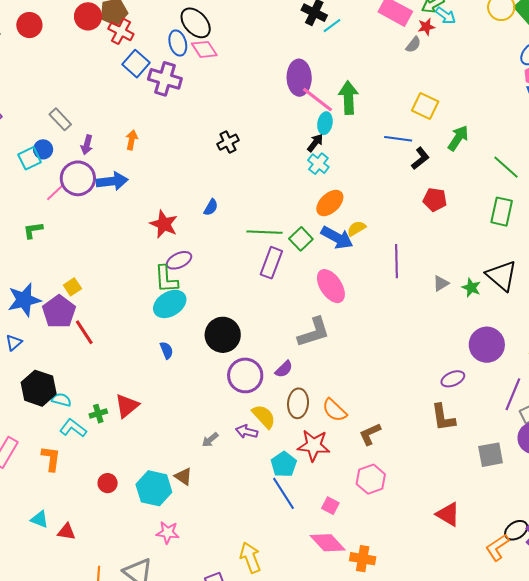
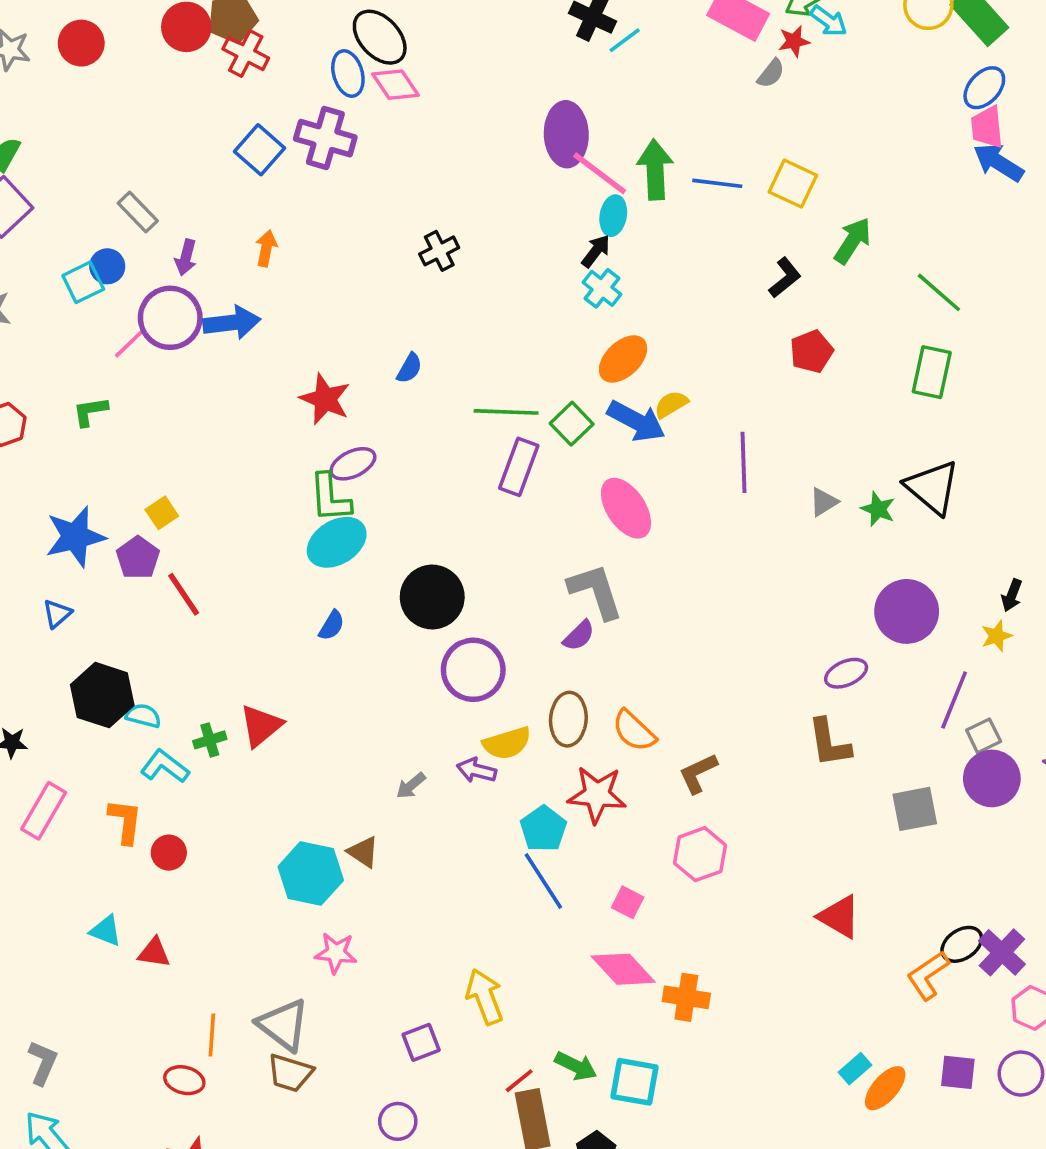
blue square: (136, 64) -> (260, 150), moved
blue line: (398, 139) -> (717, 183), moved
red pentagon: (435, 200) -> (812, 352), turned -30
purple pentagon: (59, 312) -> (138, 558), size x0.7
gray L-shape: (314, 332) -> (596, 591), turned -90
blue semicircle: (167, 350) -> (332, 625), turned 54
purple semicircle: (284, 369) -> (579, 636), moved
yellow semicircle: (264, 416) -> (507, 743), turned 116
red circle: (108, 483) -> (169, 853), moved

